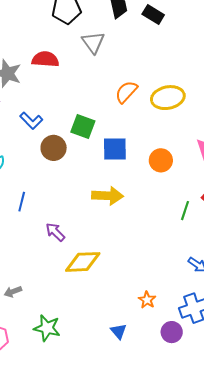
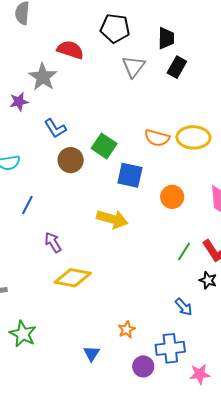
black rectangle: (153, 14) -> (177, 67), moved, turned 75
red semicircle: (45, 59) -> (70, 50), moved
orange semicircle: (126, 92) -> (157, 138), moved, turned -130

